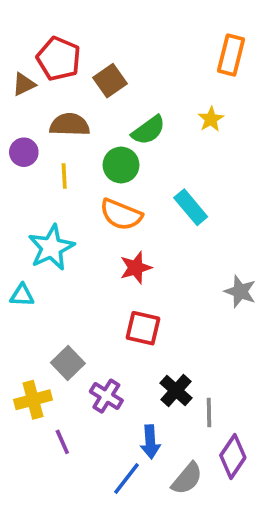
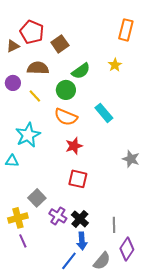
yellow line: (64, 176) -> (35, 96), turned -40
black cross: (176, 391) -> (80, 219), moved
purple line: (62, 442) -> (23, 241), moved

